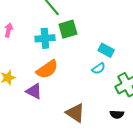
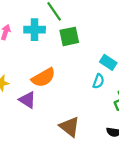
cyan cross: (45, 38) -> (35, 30), moved
cyan semicircle: (98, 68) -> (98, 81), turned -40

